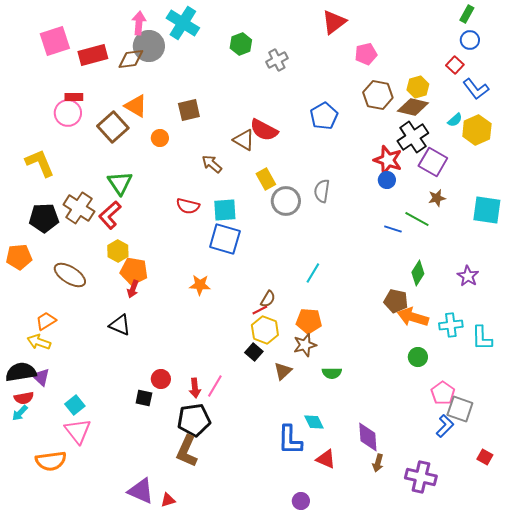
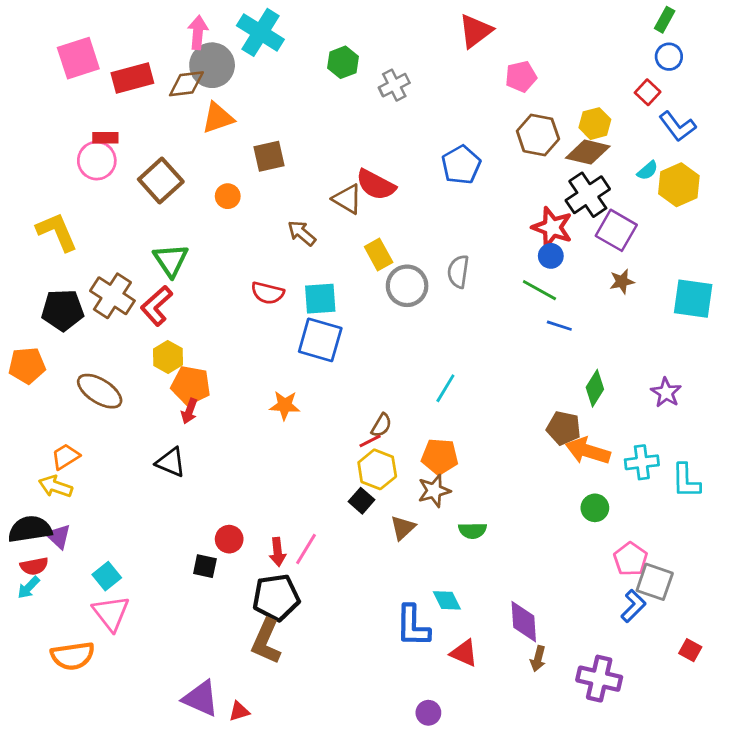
orange triangle: (136, 106) -> (218, 118), moved, turned -50
green line: (417, 219) -> (539, 290), moved

